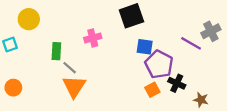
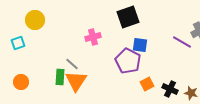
green rectangle: (56, 51) -> (60, 77), moved
purple pentagon: (159, 64) -> (128, 61), moved
black cross: (177, 83) -> (170, 89), moved

